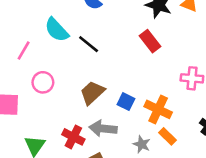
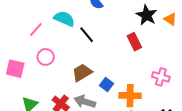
cyan semicircle: (57, 30) -> (64, 19), turned 145
orange cross: (158, 109) -> (130, 96), turned -35

